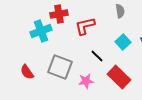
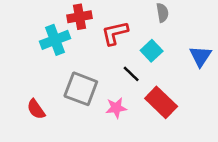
cyan square: (123, 42) -> (152, 51), moved
red semicircle: (27, 72) -> (36, 109), moved

